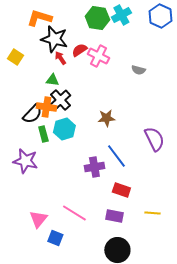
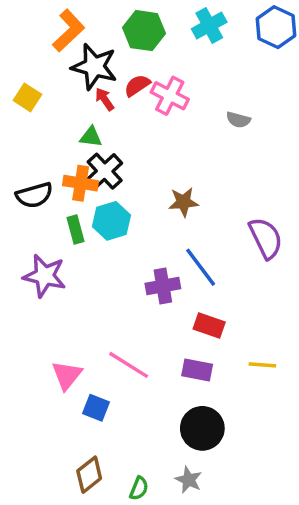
orange L-shape: (39, 18) -> (69, 31), turned 120
green hexagon: (97, 18) -> (144, 31), moved
black semicircle: (32, 114) -> (34, 195), moved, turned 30

